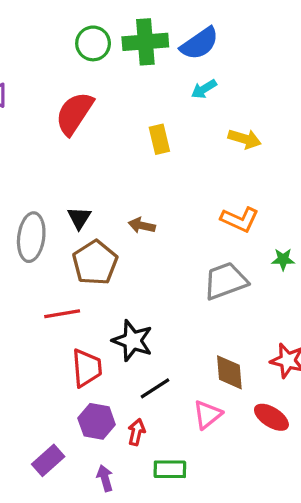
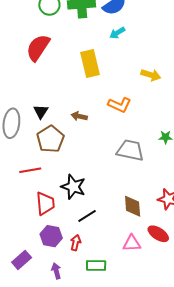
yellow rectangle: (159, 139) -> (90, 64), size x1.5
yellow arrow: (245, 139) -> (151, 75), moved
orange L-shape: (240, 219) -> (120, 105), moved
gray trapezoid: (225, 281) -> (130, 150), turned 32
pink triangle: (207, 415) -> (132, 243), moved, turned 36

